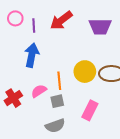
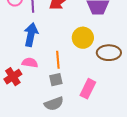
yellow circle: (85, 72) -> (83, 38), moved
pink semicircle: (39, 91) -> (30, 63), moved, turned 42

